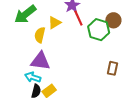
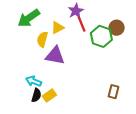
purple triangle: (40, 61) -> (55, 56), moved
brown rectangle: (113, 68) -> (113, 92), moved

